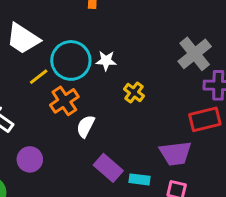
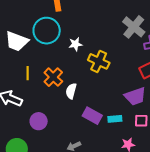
cyan circle: (71, 60) -> (47, 31), moved
yellow line: (39, 77) -> (28, 73), moved, turned -40
yellow cross: (134, 92) -> (99, 61), size x1.5

